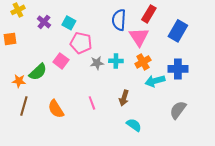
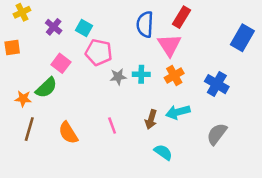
blue rectangle: (178, 31) -> (242, 38), moved
pink square: (61, 61) -> (61, 63), moved
blue cross: (178, 69) -> (217, 84), turned 30
cyan arrow: (155, 81) -> (178, 112), moved

